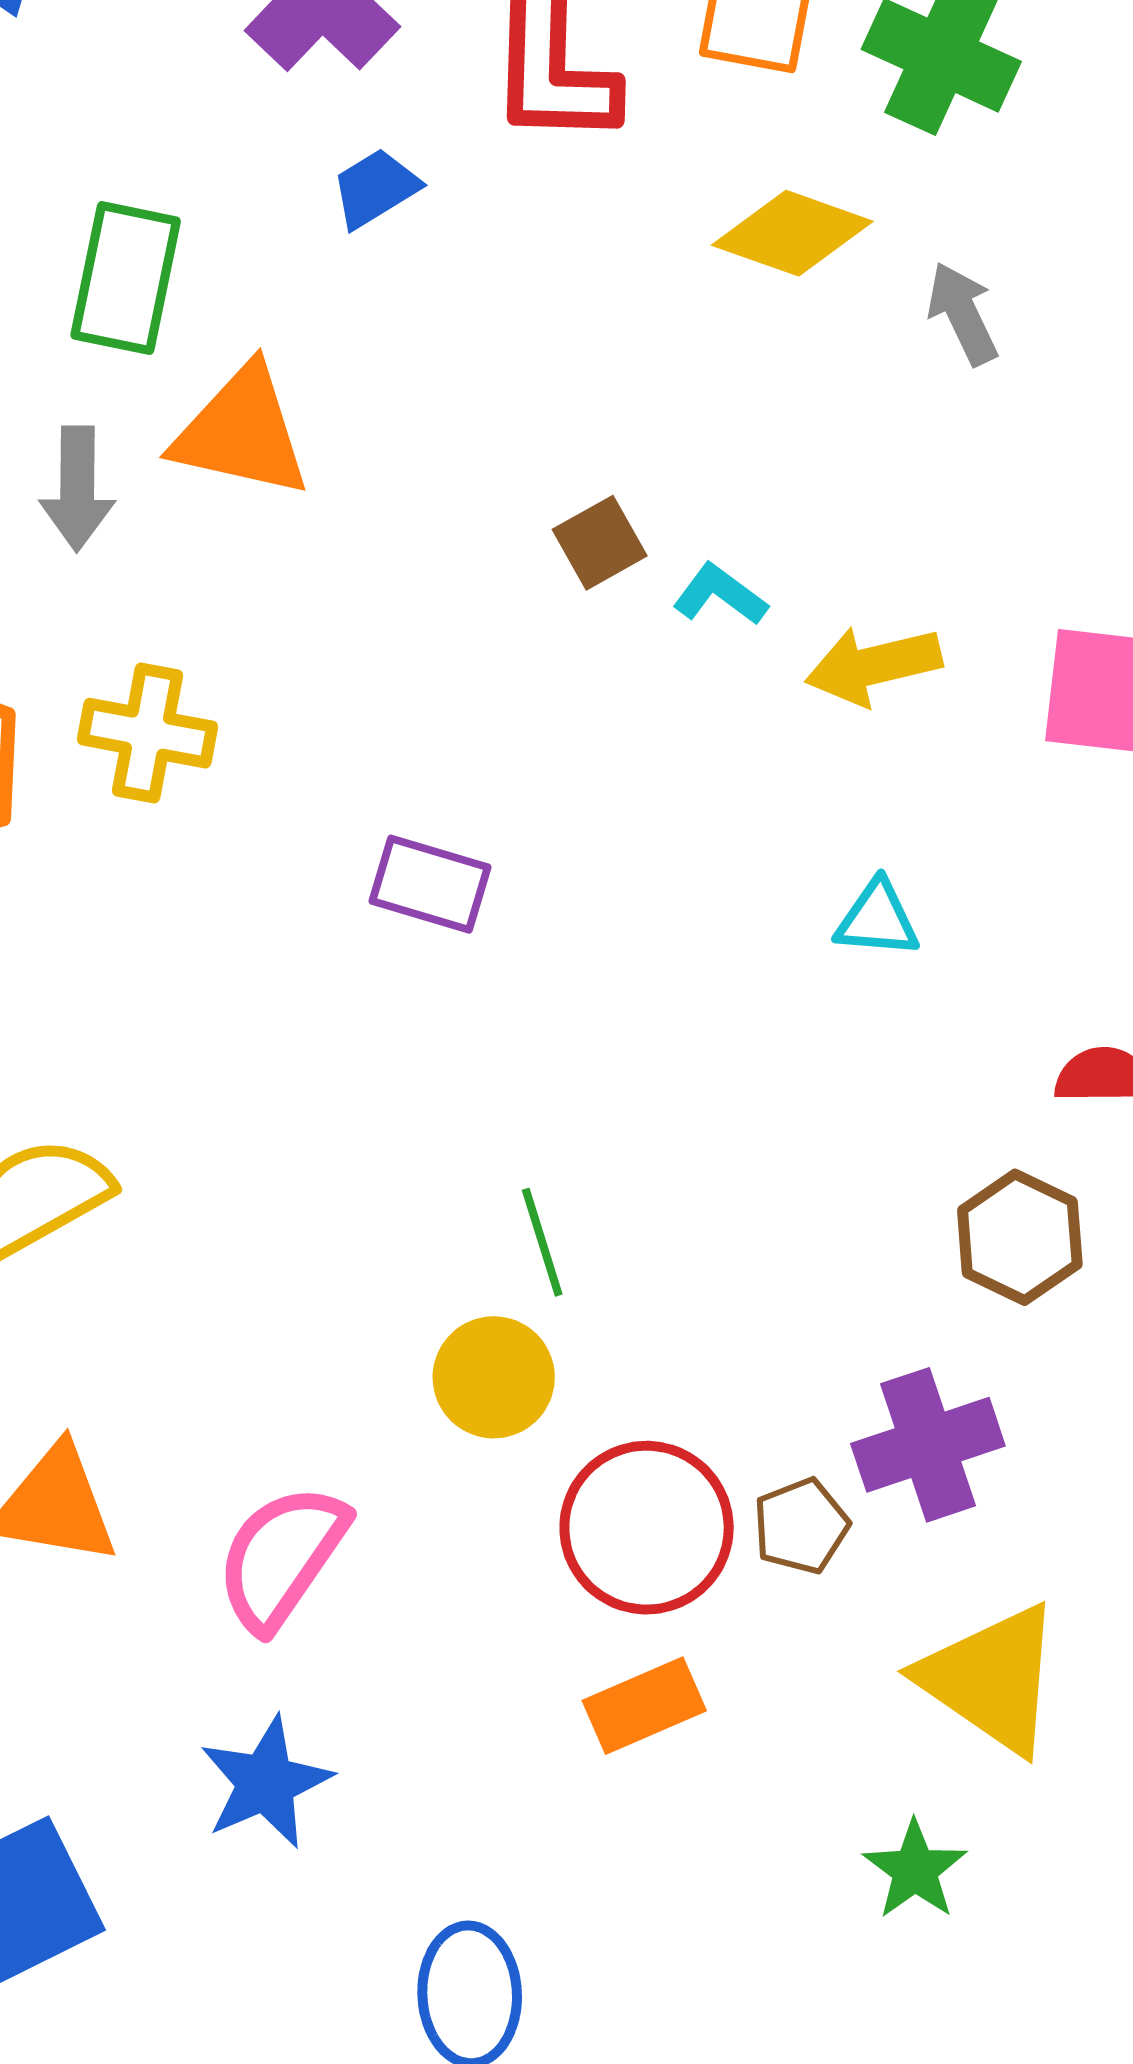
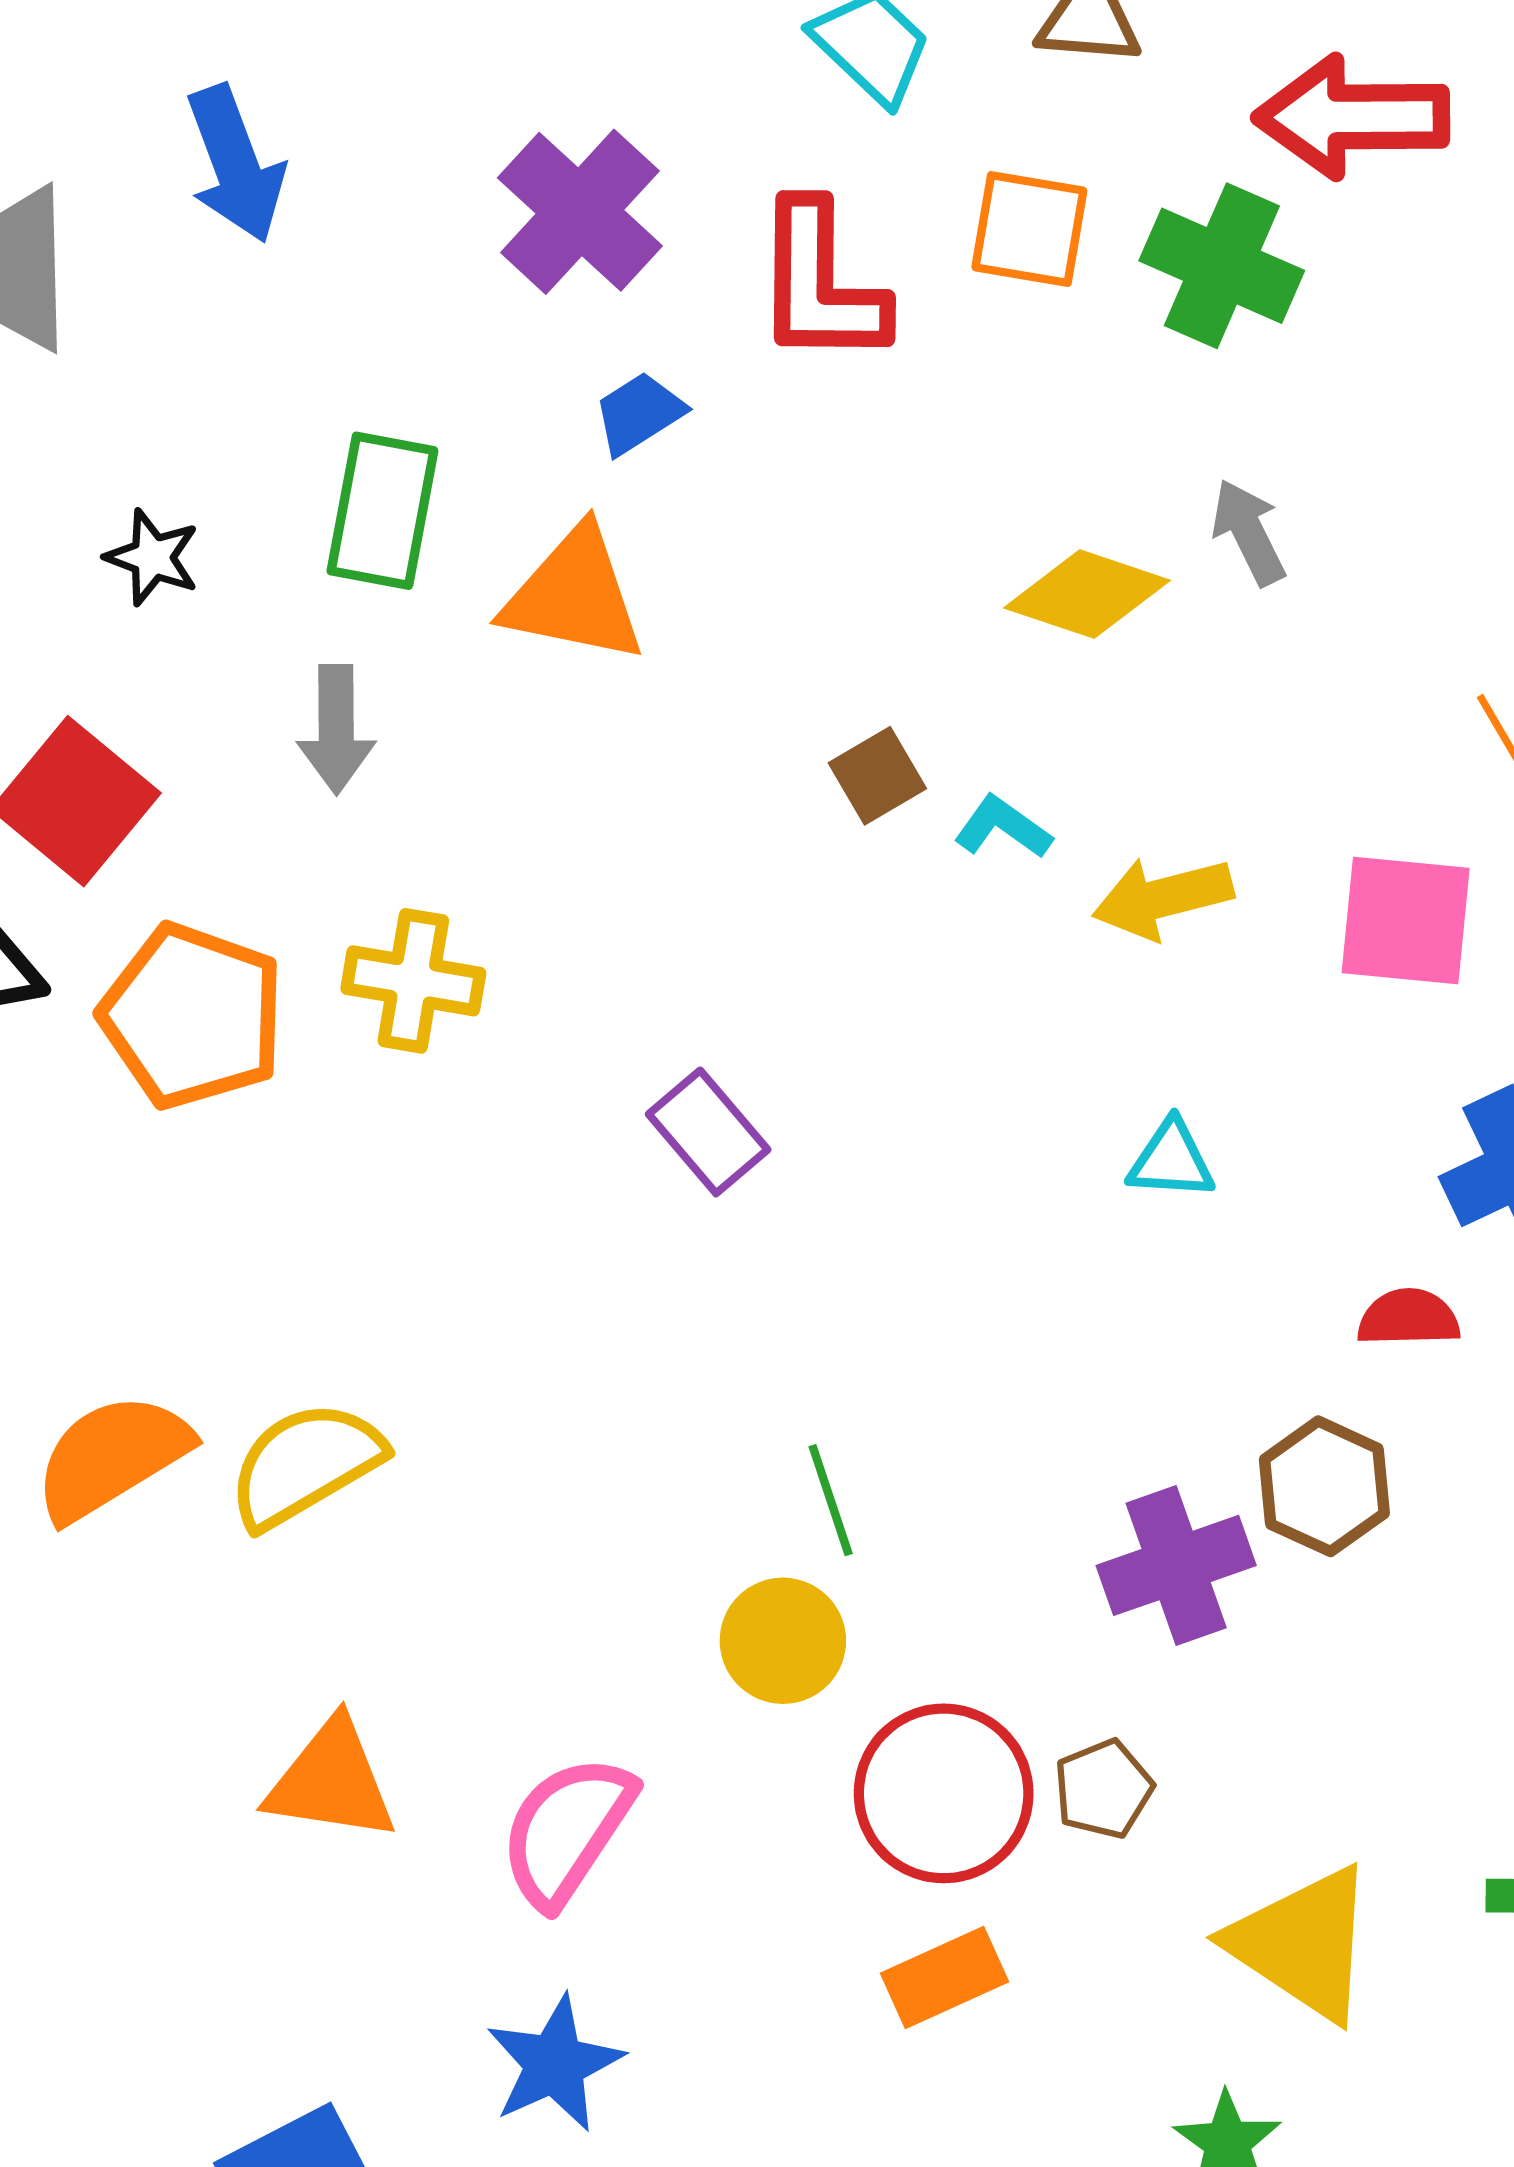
yellow diamond: (792, 233) -> (1087, 594), moved
orange triangle: (242, 432) -> (574, 595), moved
purple rectangle: (430, 884) -> (708, 1132), turned 34
purple cross: (928, 1445) -> (1176, 1565), moved

